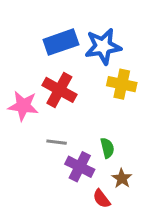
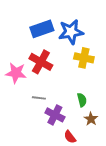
green semicircle: (107, 148) -> (82, 100), moved
brown star: (122, 178) -> (91, 119), moved

